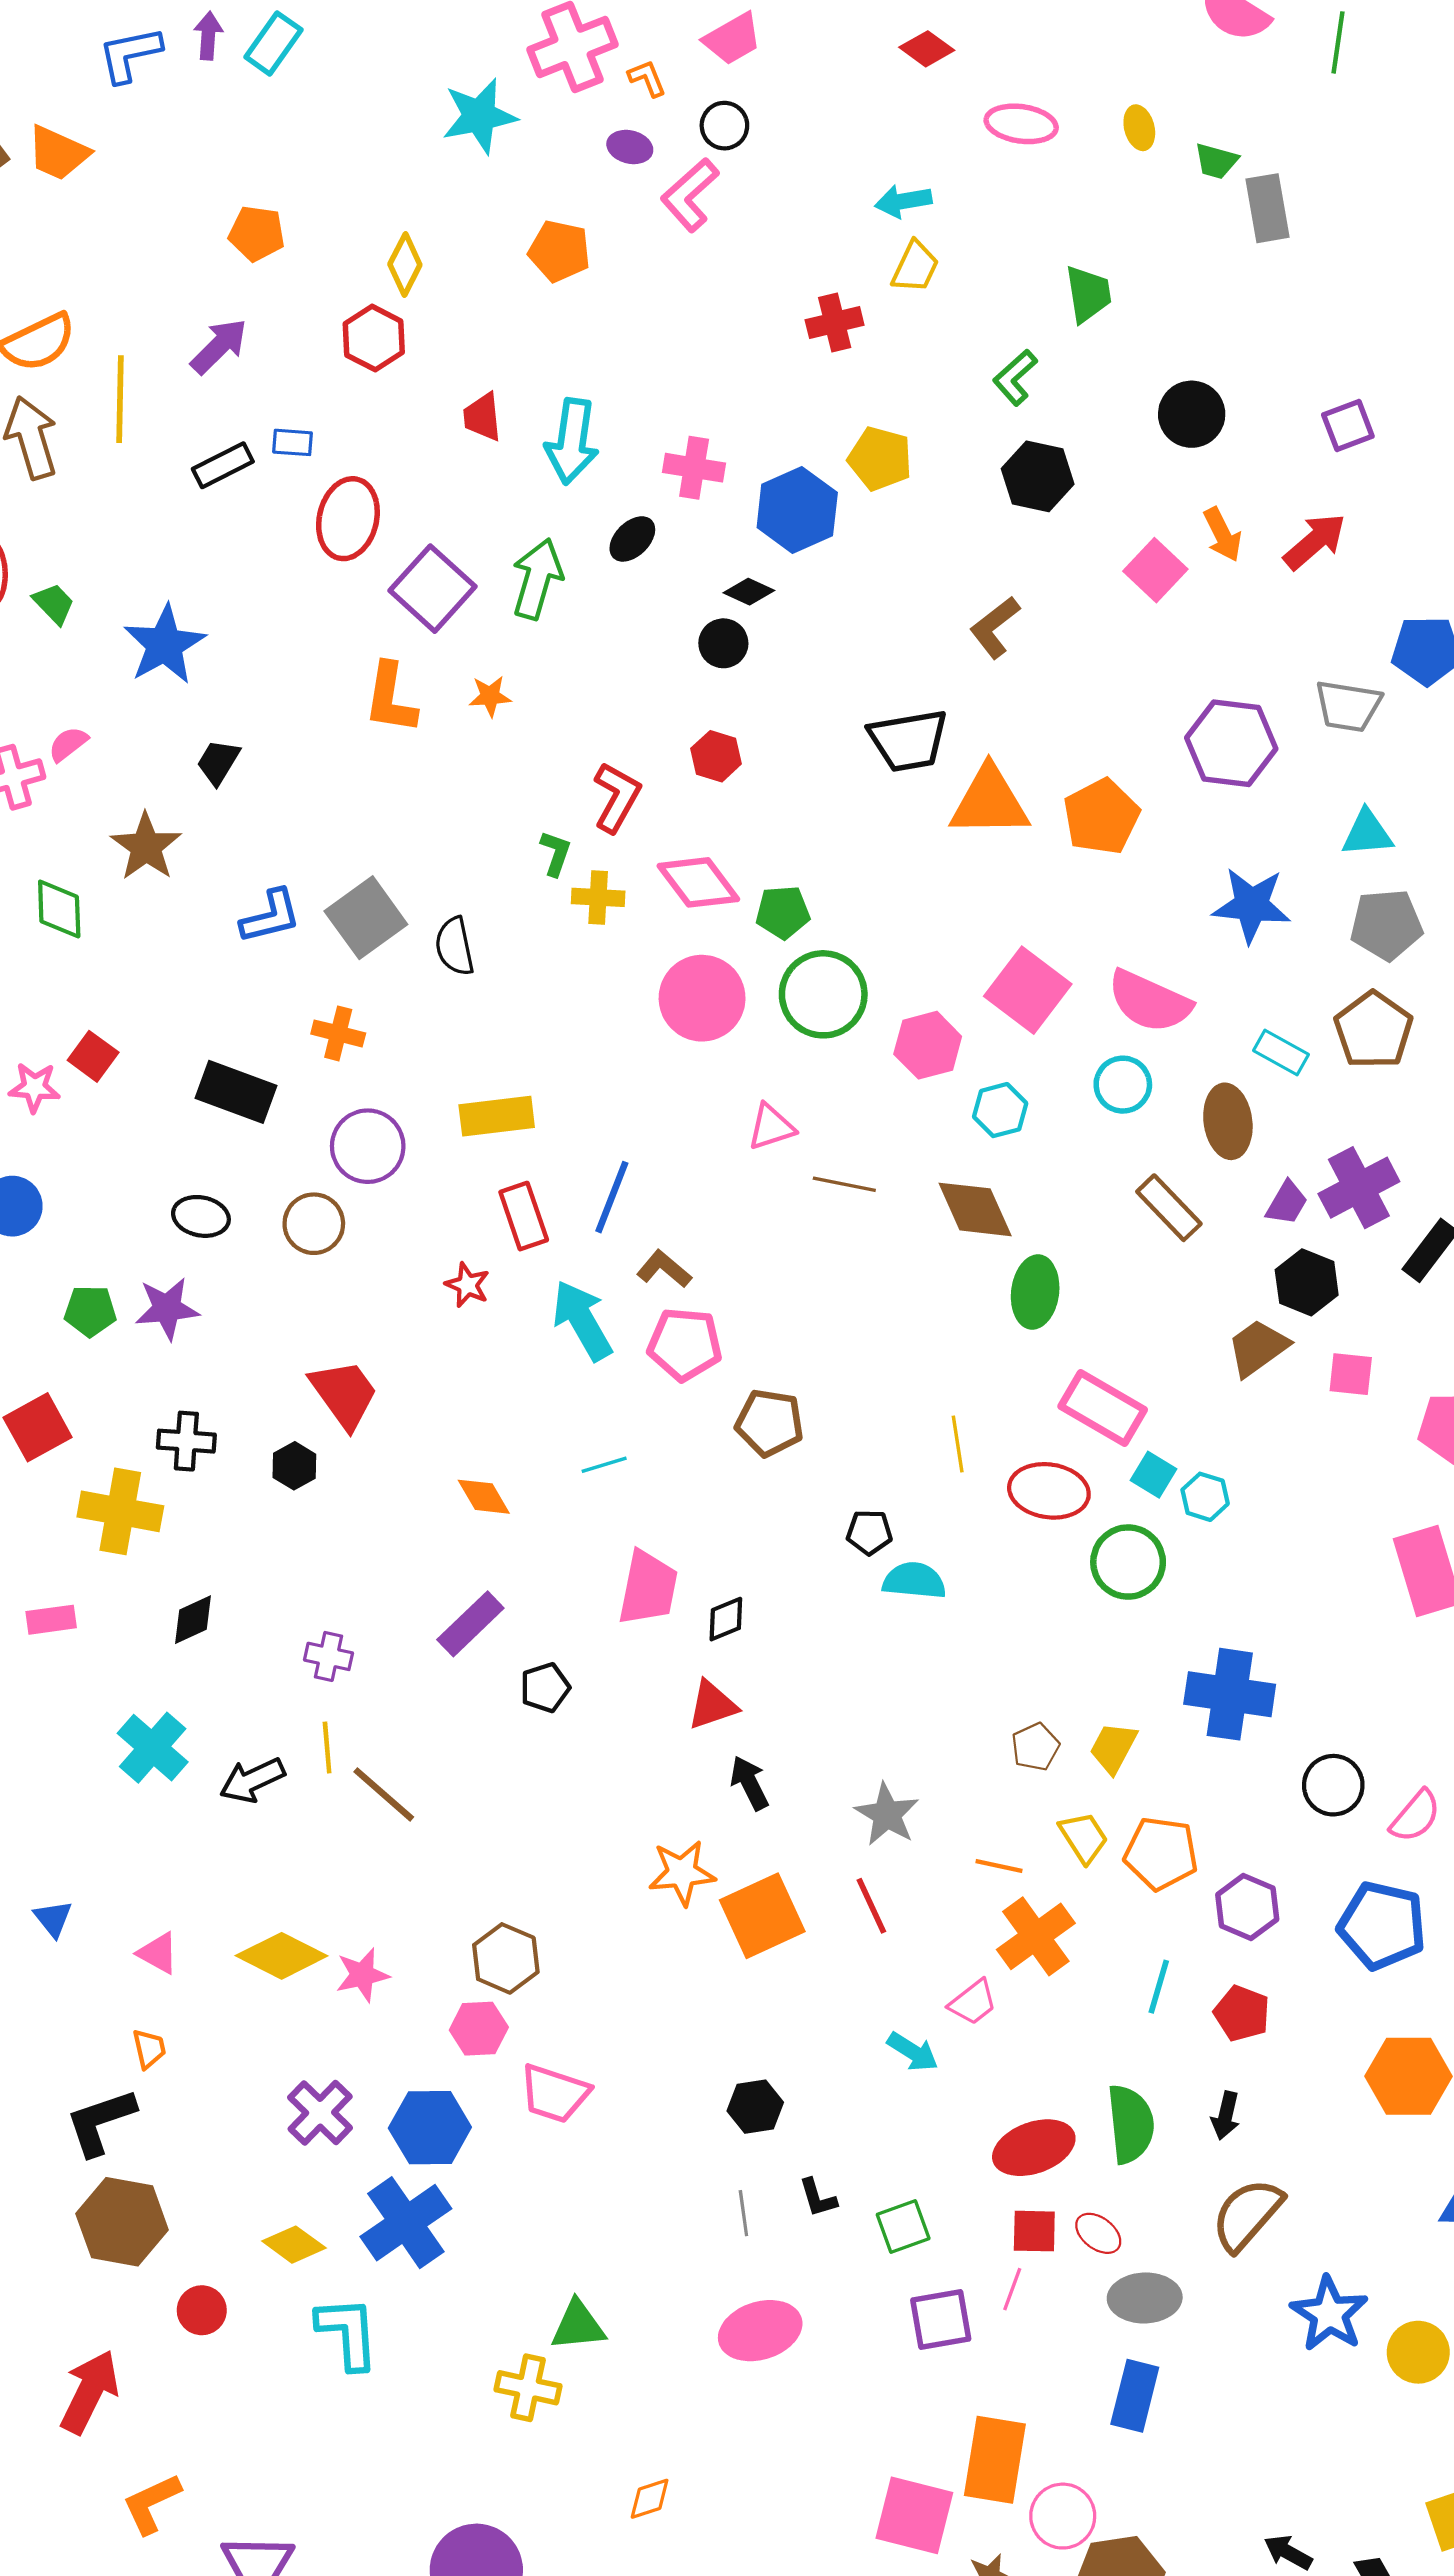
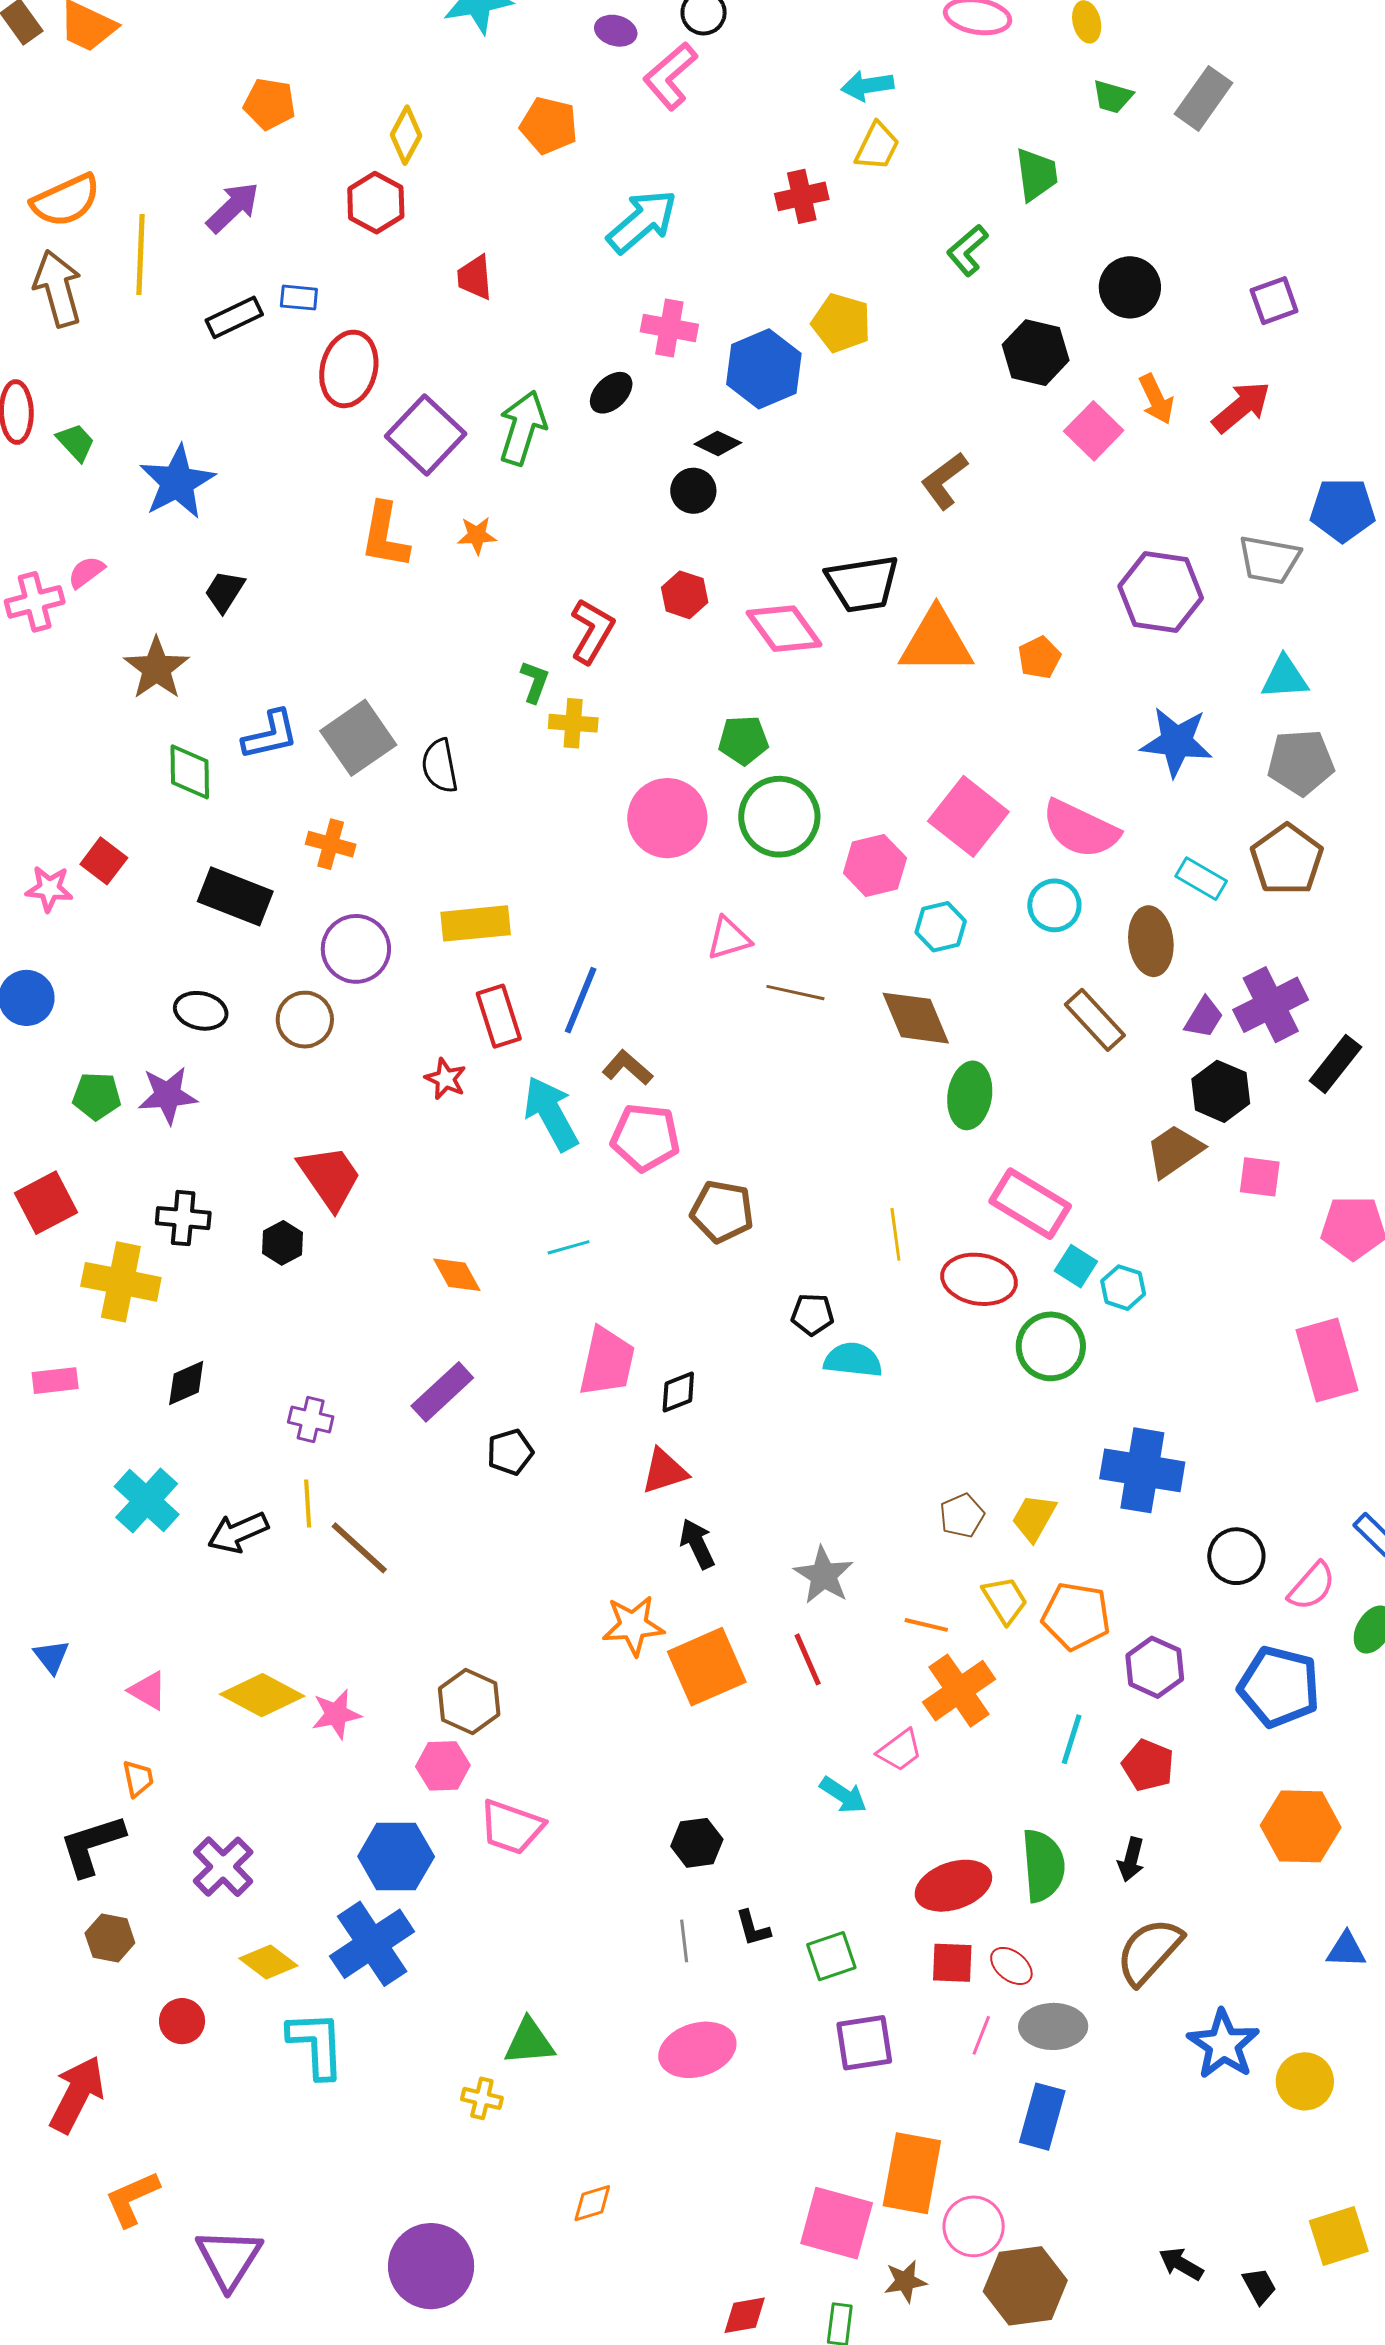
green trapezoid: (1216, 161) -> (1113, 97), moved
gray rectangle: (1267, 208) -> (1204, 98), turned 44
cyan arrow: (572, 441) -> (642, 221), moved, turned -140
black hexagon: (1038, 476) -> (1036, 353), moved
orange pentagon: (1101, 817) -> (1039, 658), size x0.6
pink diamond: (698, 882) -> (784, 629), moved
green diamond: (59, 909) -> (190, 772), moved
purple cross: (320, 2113) -> (223, 1867), moved
brown hexagon: (122, 2222) -> (110, 1938), size x0.6
pink line: (1012, 2289) -> (981, 2035), moved
yellow cross: (528, 2388) -> (482, 2098), size x0.7

